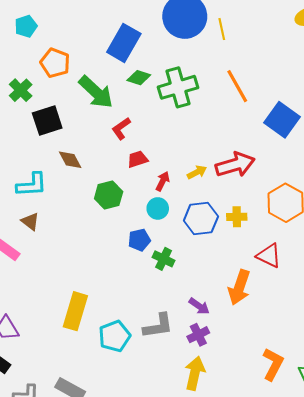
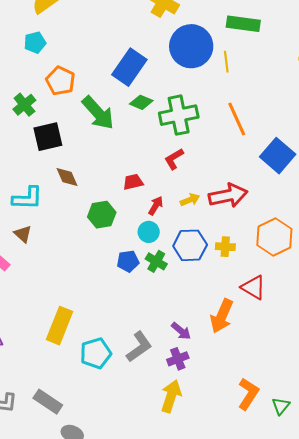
red L-shape: (121, 128) -> (174, 159), moved
green cross: (164, 259) -> (156, 261), moved
gray L-shape: (158, 326) -> (139, 347), turned -32

